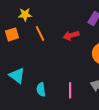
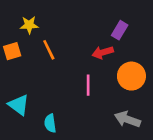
red arrow: (71, 35) -> (103, 52), moved
pink line: (70, 90) -> (88, 85), moved

